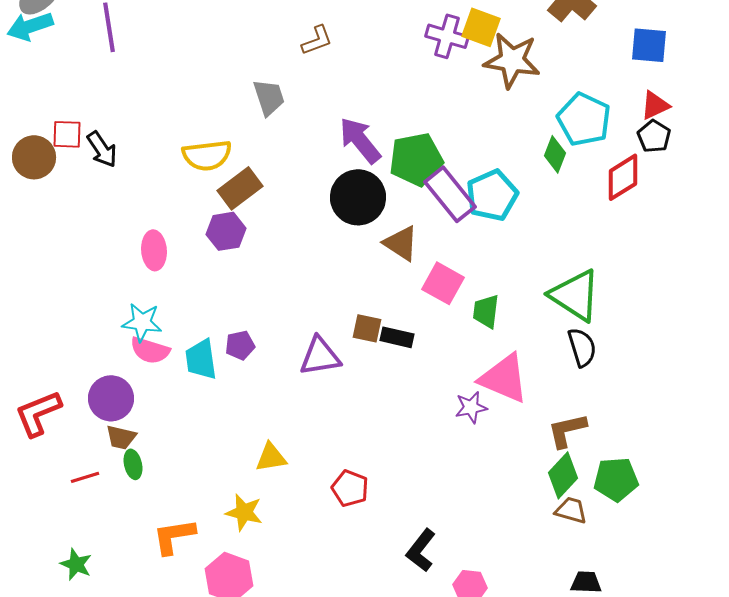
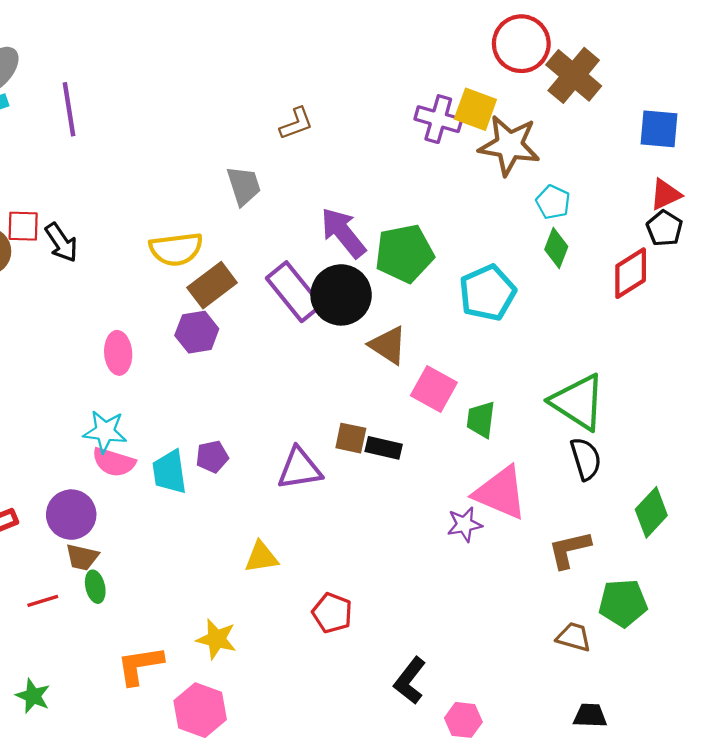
cyan pentagon: (584, 119) -> (553, 202), moved, size x0.6
purple rectangle: (450, 194) -> (294, 292), moved
yellow triangle: (271, 457) -> (261, 557), moved
green diamond: (563, 475) -> (651, 512), moved

